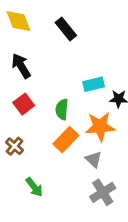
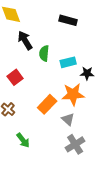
black rectangle: (66, 29) -> (68, 20), moved, turned -36
black arrow: (21, 66) -> (25, 40), moved
green semicircle: (62, 109) -> (44, 53), moved

